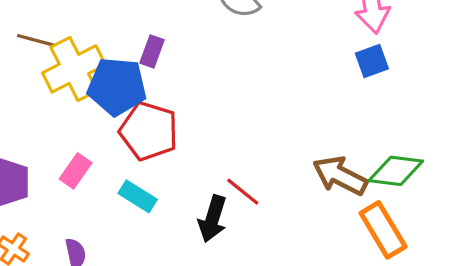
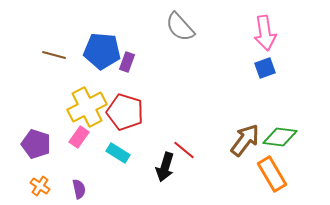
yellow cross: (74, 69) -> (87, 107), moved
blue pentagon: (117, 86) -> (102, 51), moved
brown arrow: (340, 176) -> (245, 140), turned 100

